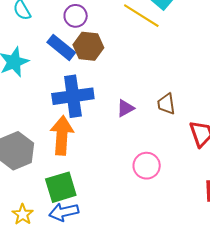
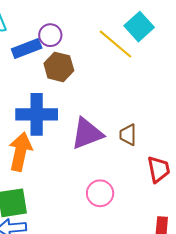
blue rectangle: (61, 47) -> (27, 49), moved, turned -68
purple triangle: (125, 108) -> (87, 133), size x1.8

